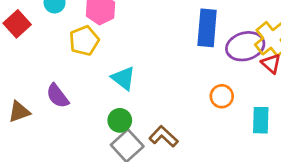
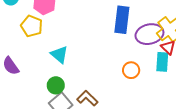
yellow pentagon: (84, 41) -> (32, 26), turned -30
cyan rectangle: (261, 120) -> (162, 62), moved

